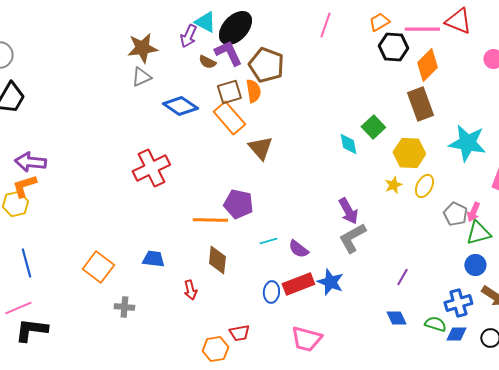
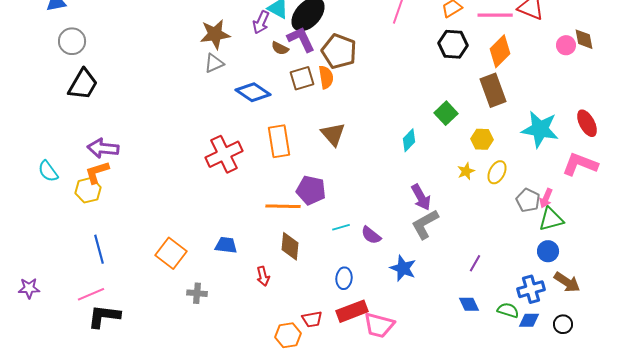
black hexagon: (393, 47) -> (453, 44), moved
orange rectangle: (229, 118) -> (279, 141), moved, turned 32
cyan diamond: (348, 144) -> (409, 140), moved, turned 55
yellow hexagon: (409, 153) -> (482, 139), size x0.7
red rectangle: (298, 284) -> (352, 311), moved

